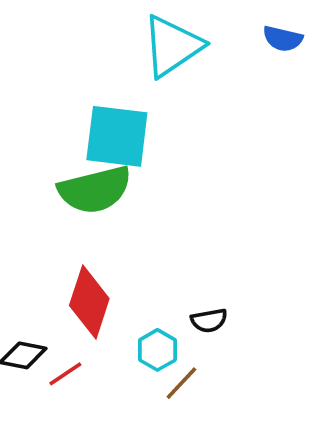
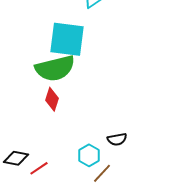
red diamond: (89, 302) -> (52, 99), moved, size x0.6

